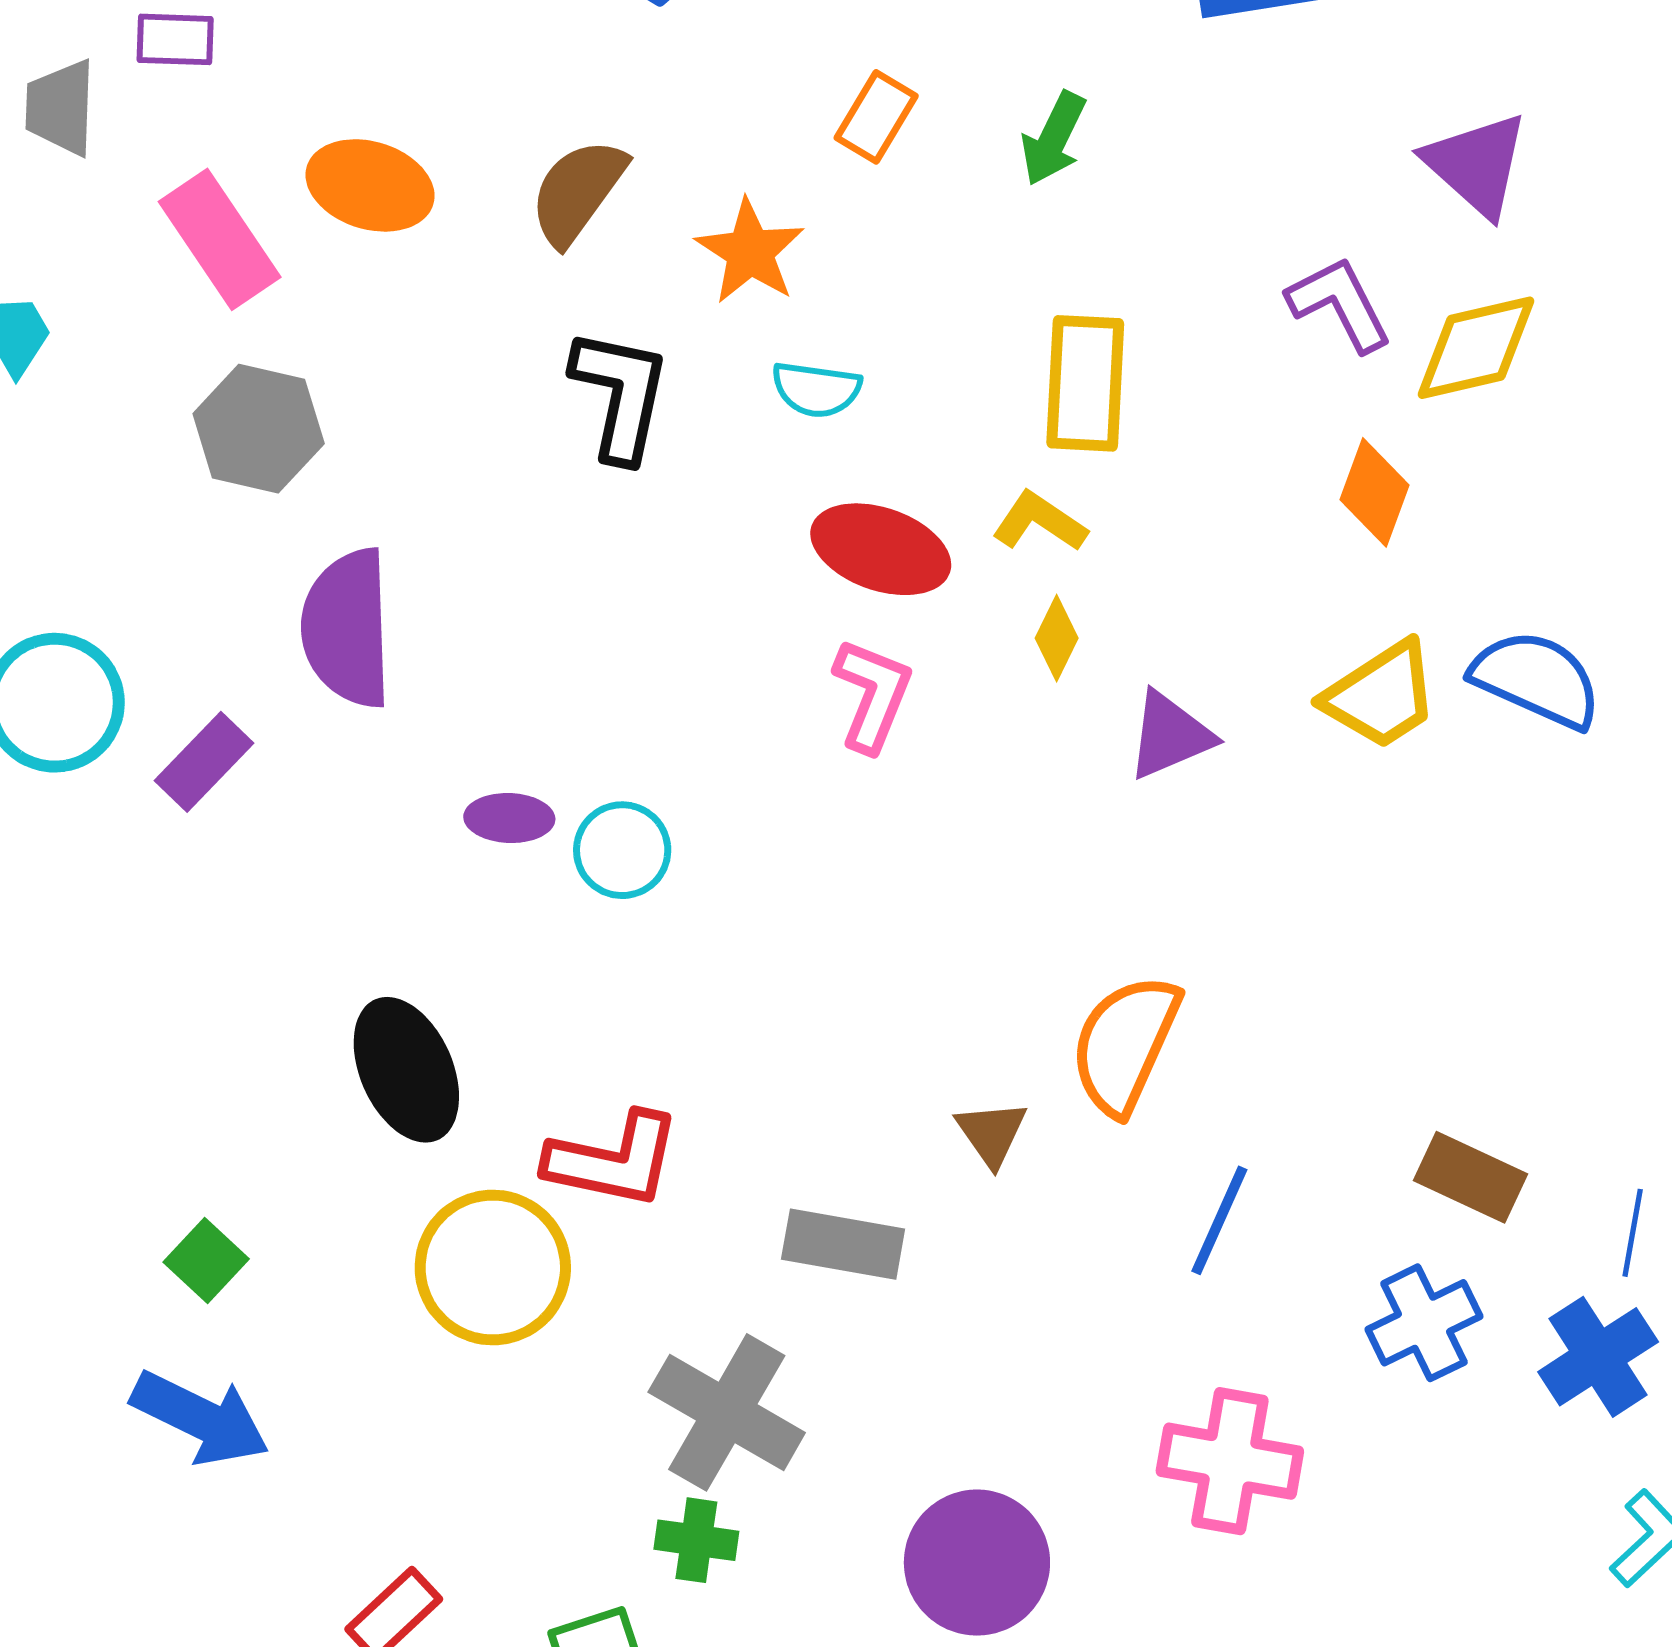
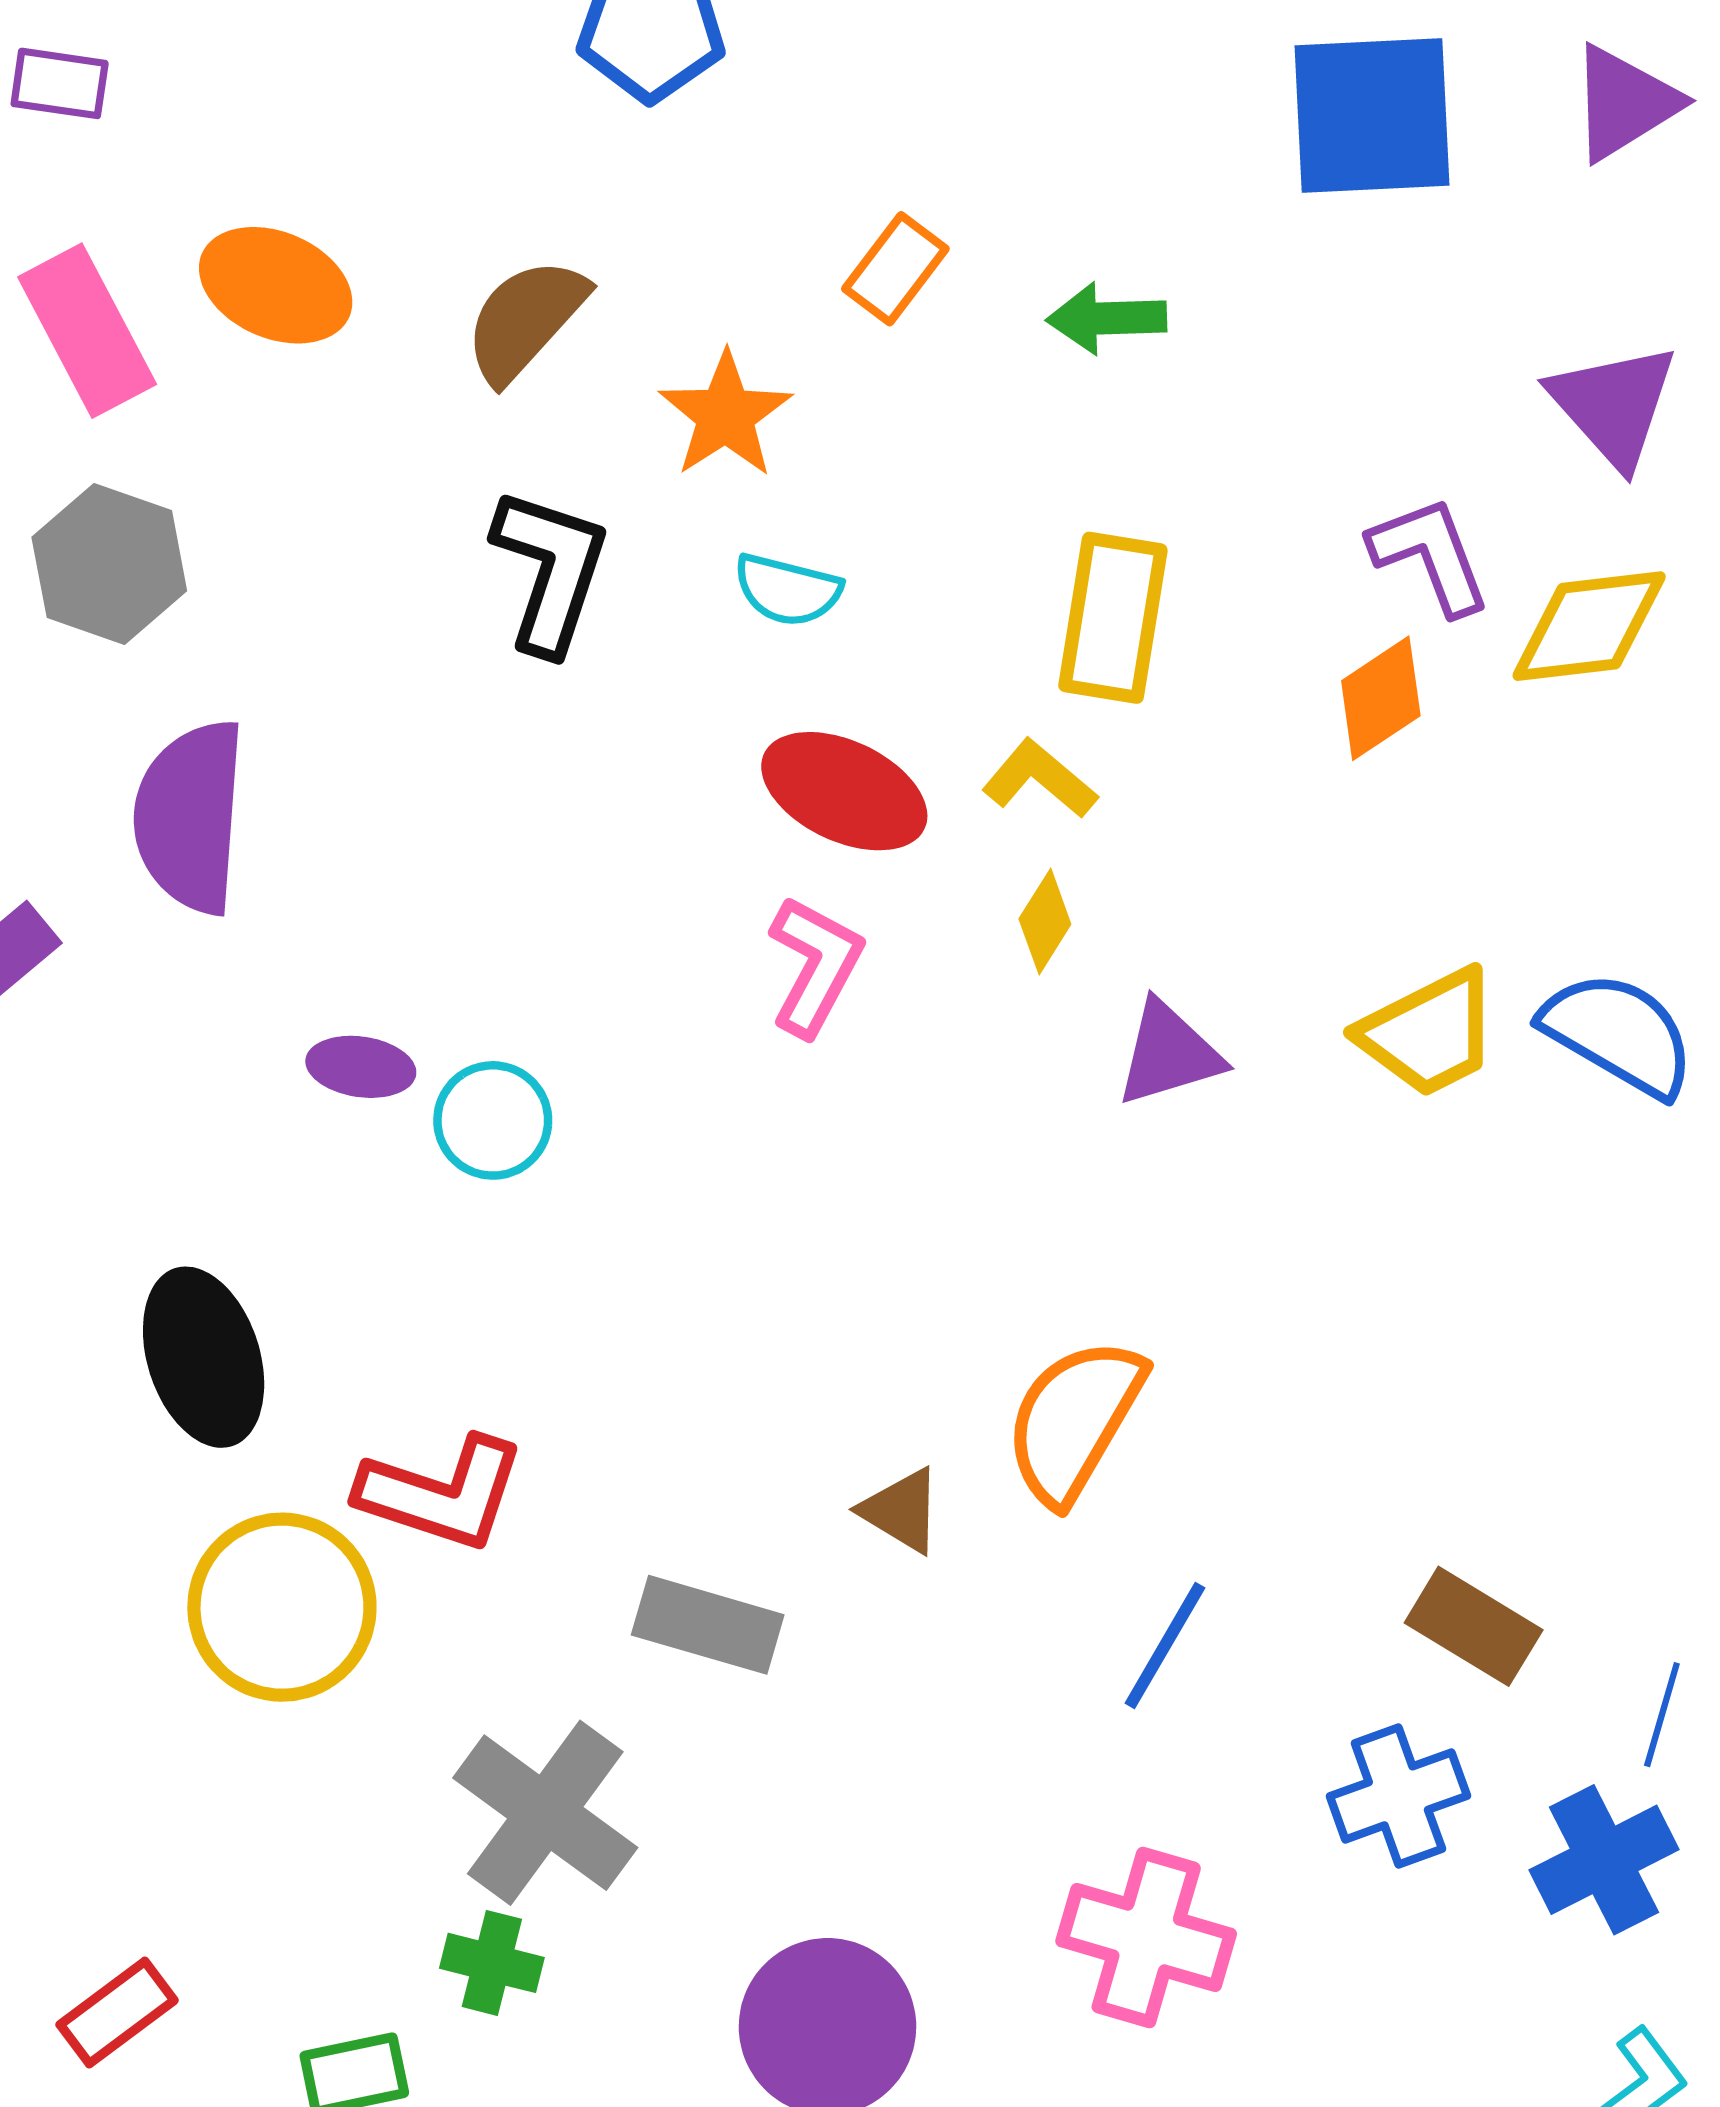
green arrow: (1054, 139) -> (1107, 318), turned 56
orange diamond: (1374, 492) -> (1381, 698), moved, turned 30
brown triangle: (991, 1133) -> (901, 1510), turned -30

